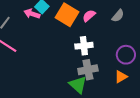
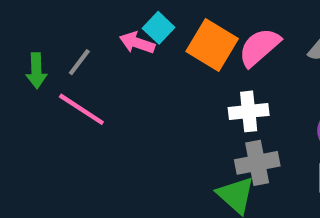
pink semicircle: (89, 16) -> (259, 47), size x1.5

